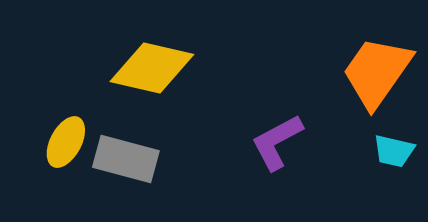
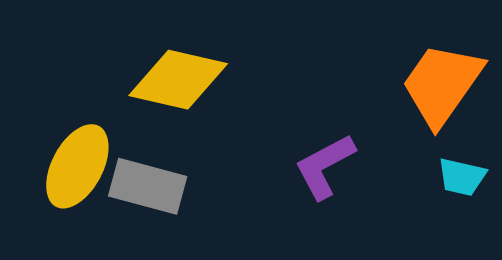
yellow ellipse: (66, 142) -> (77, 166), size x1.4

